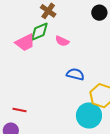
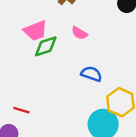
green diamond: (39, 32) -> (46, 46), moved

